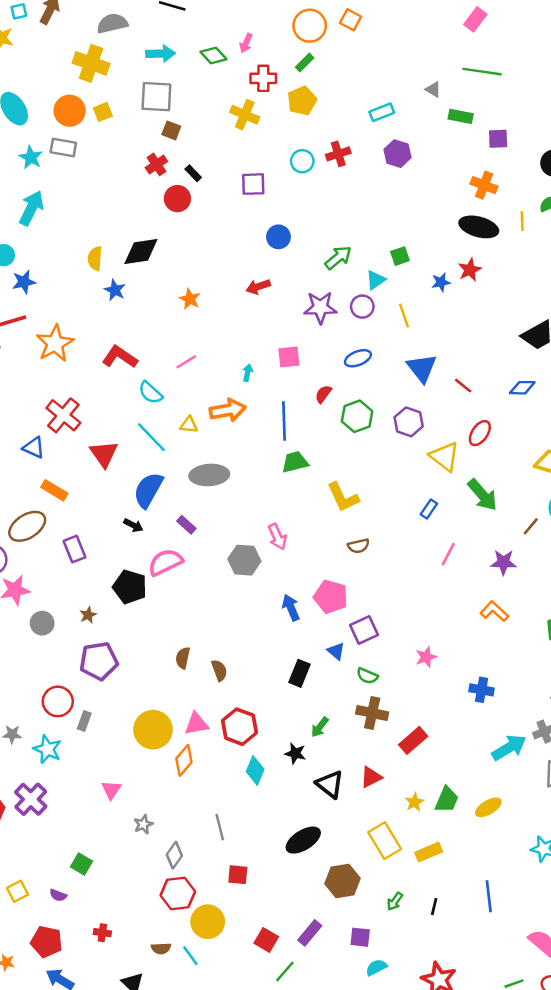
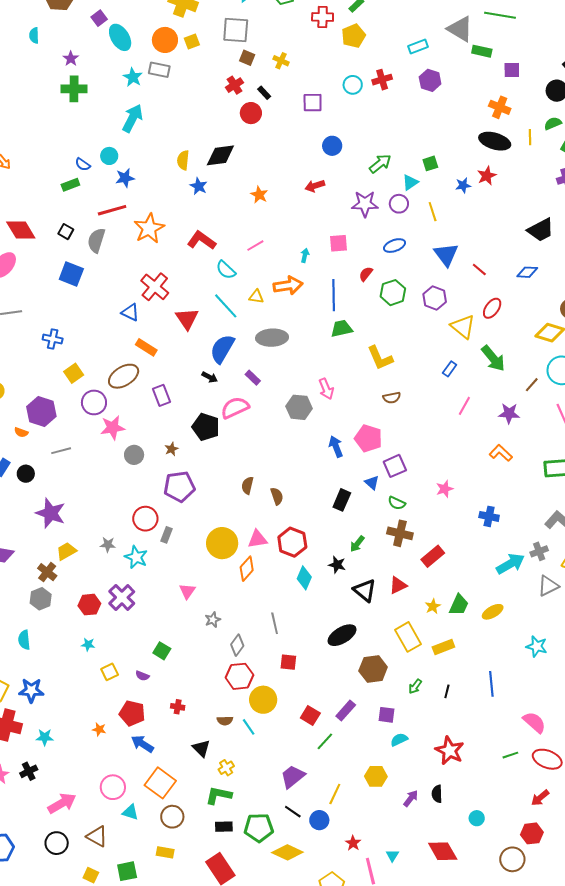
gray triangle: (433, 89) -> (460, 29), size x2.0
yellow cross: (245, 115) -> (281, 61), moved, size x0.7

